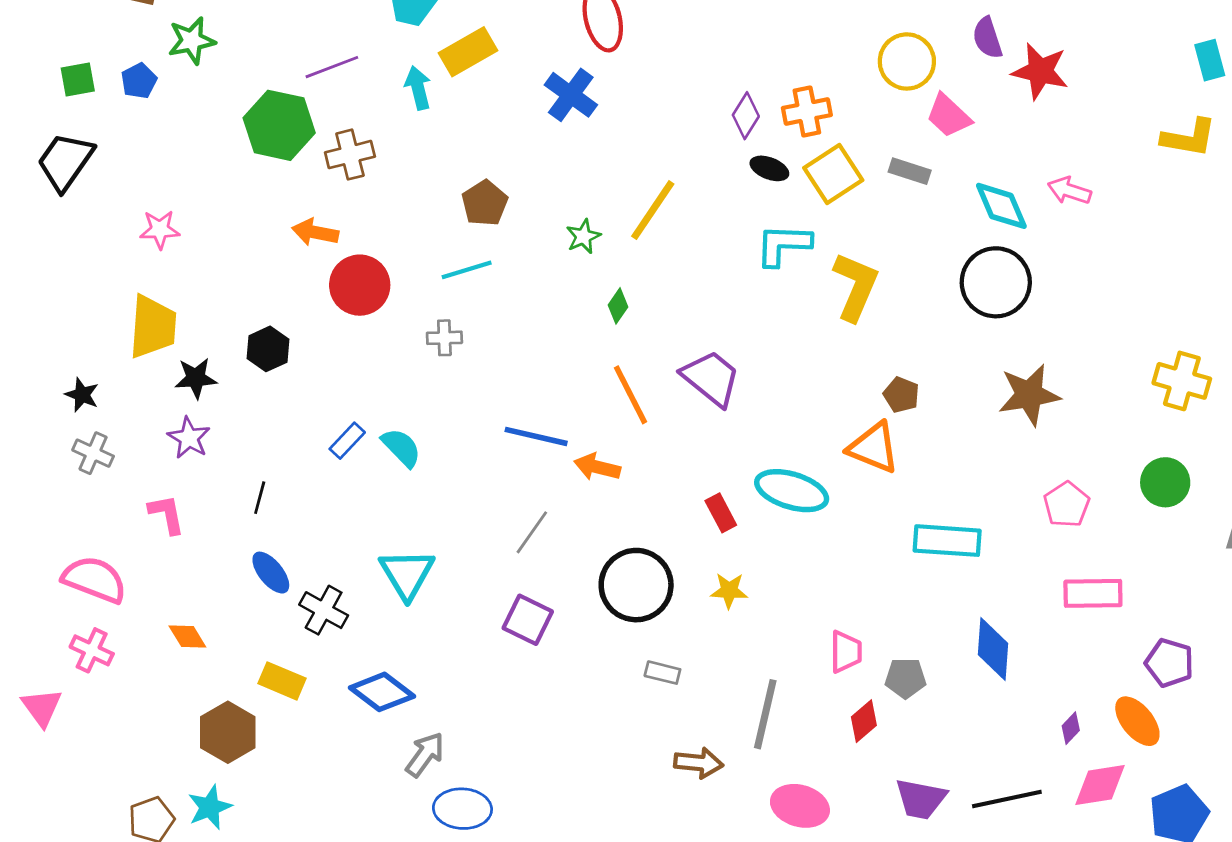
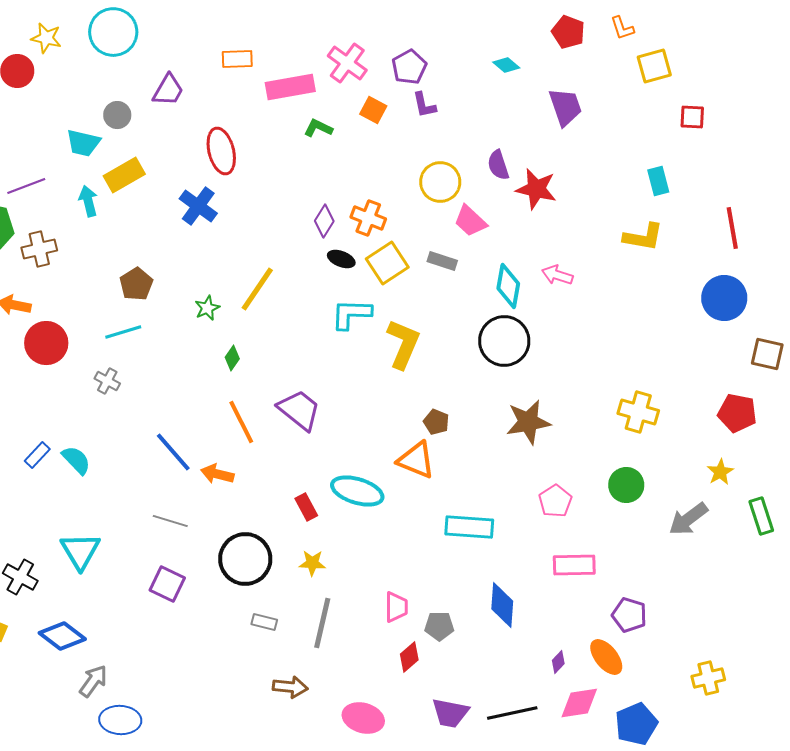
orange cross: (807, 111) -> (368, 218), turned 32
cyan diamond: (1001, 206) -> (508, 286), turned 33
gray cross: (444, 338) -> (107, 381), turned 30
blue line: (536, 436) -> (173, 452), turned 36
gray line: (532, 532) -> (170, 521), turned 72
gray line: (765, 714) -> (322, 623), moved

